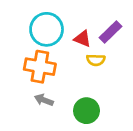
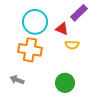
purple rectangle: (110, 32) -> (79, 13), moved
gray arrow: (44, 100) -> (17, 80), moved

